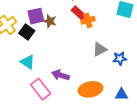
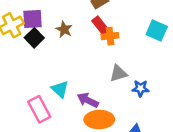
purple square: (36, 16) -> (33, 19), moved
cyan triangle: (28, 62) -> (60, 89), moved
purple arrow: (61, 75) -> (88, 100), moved

